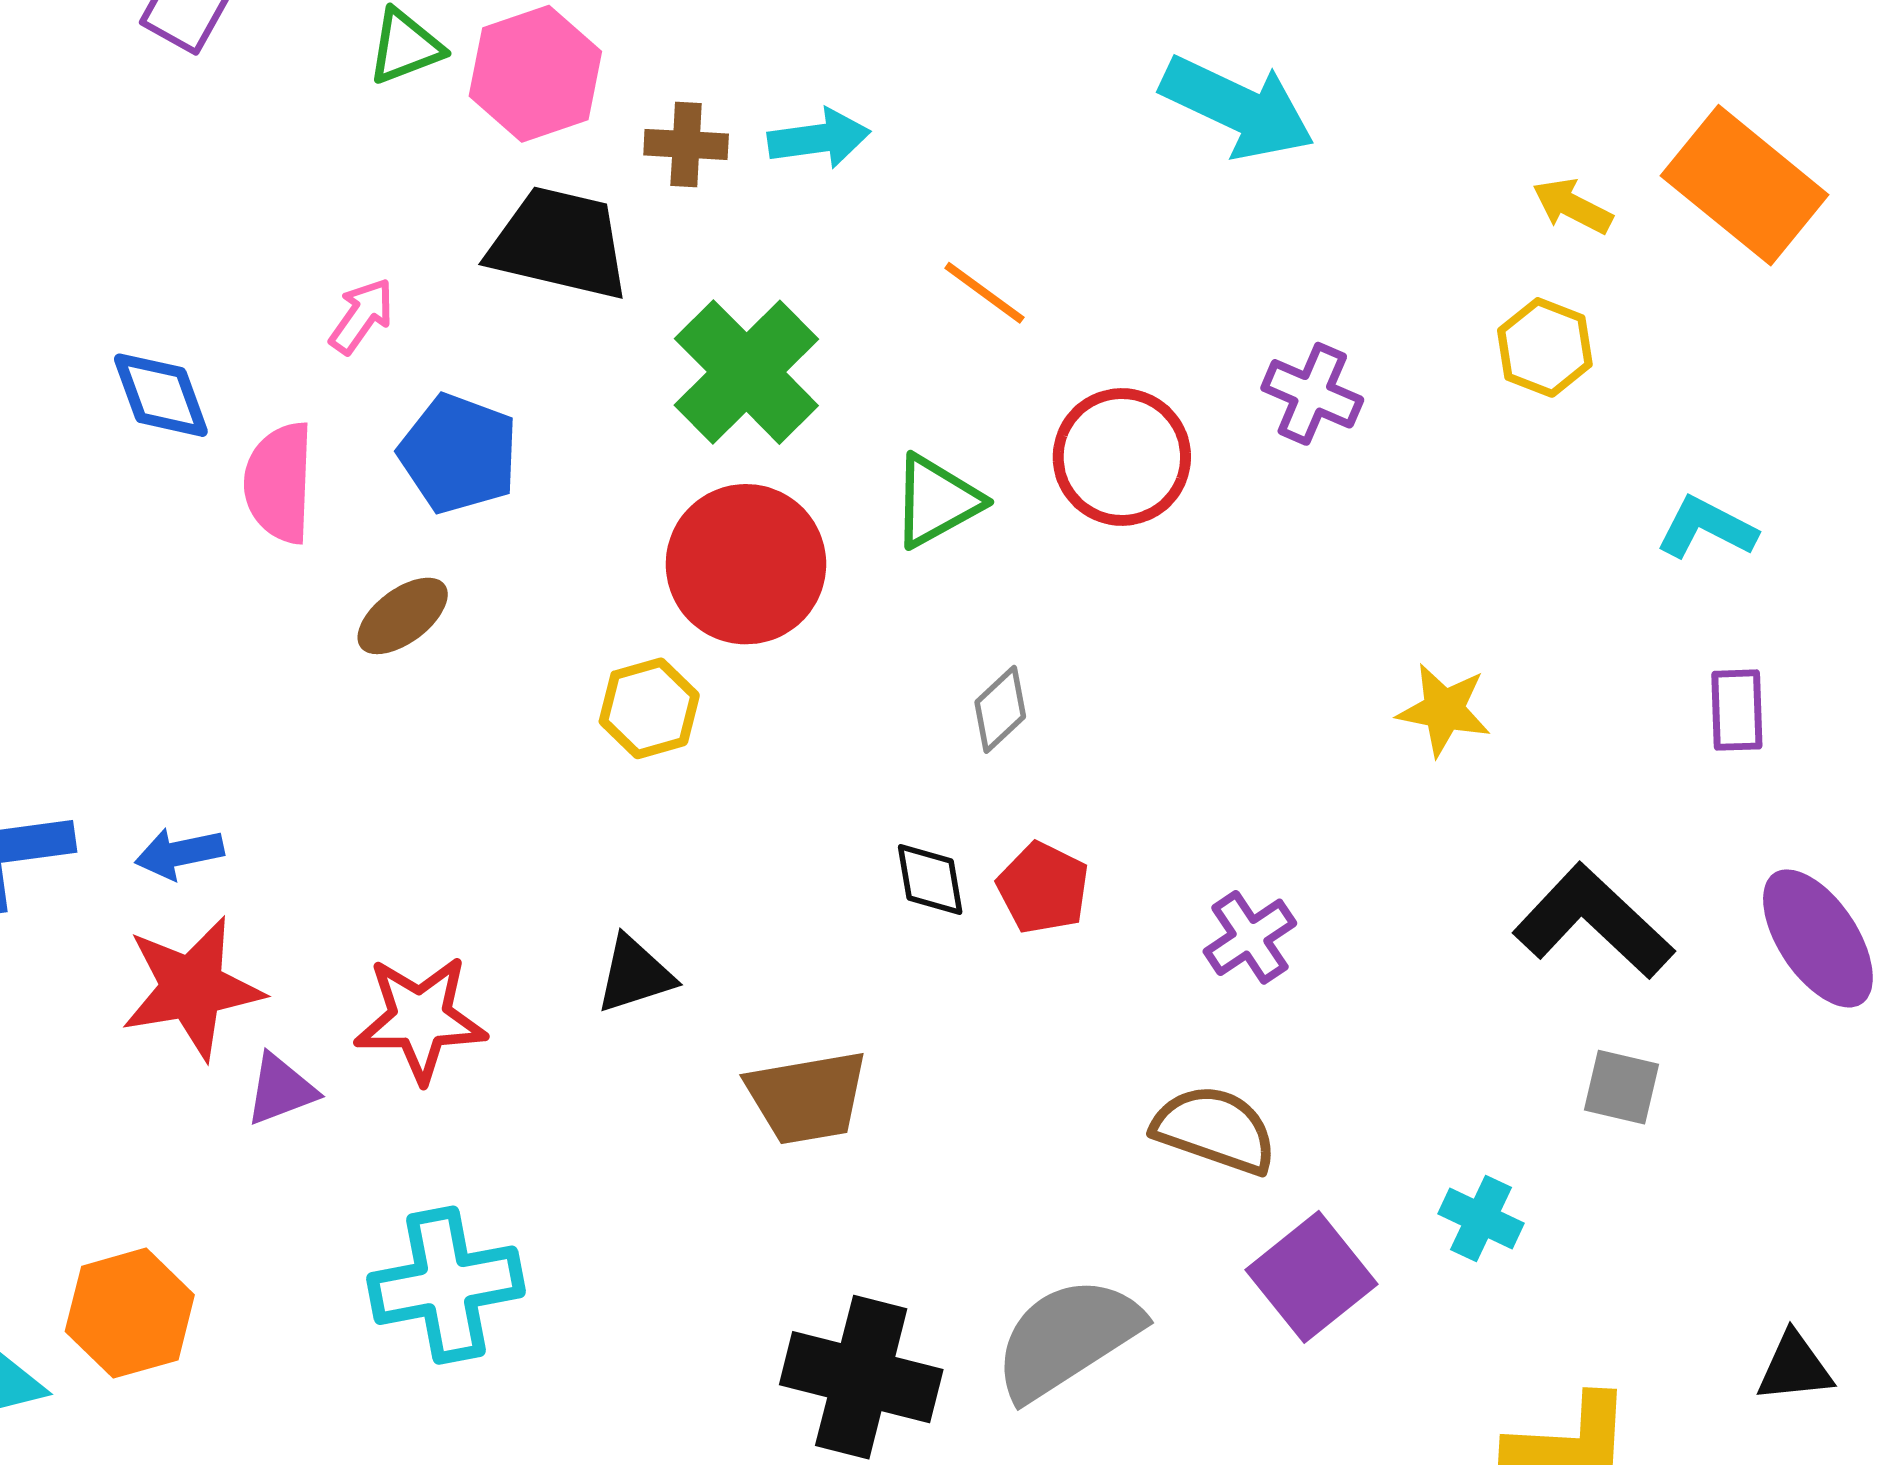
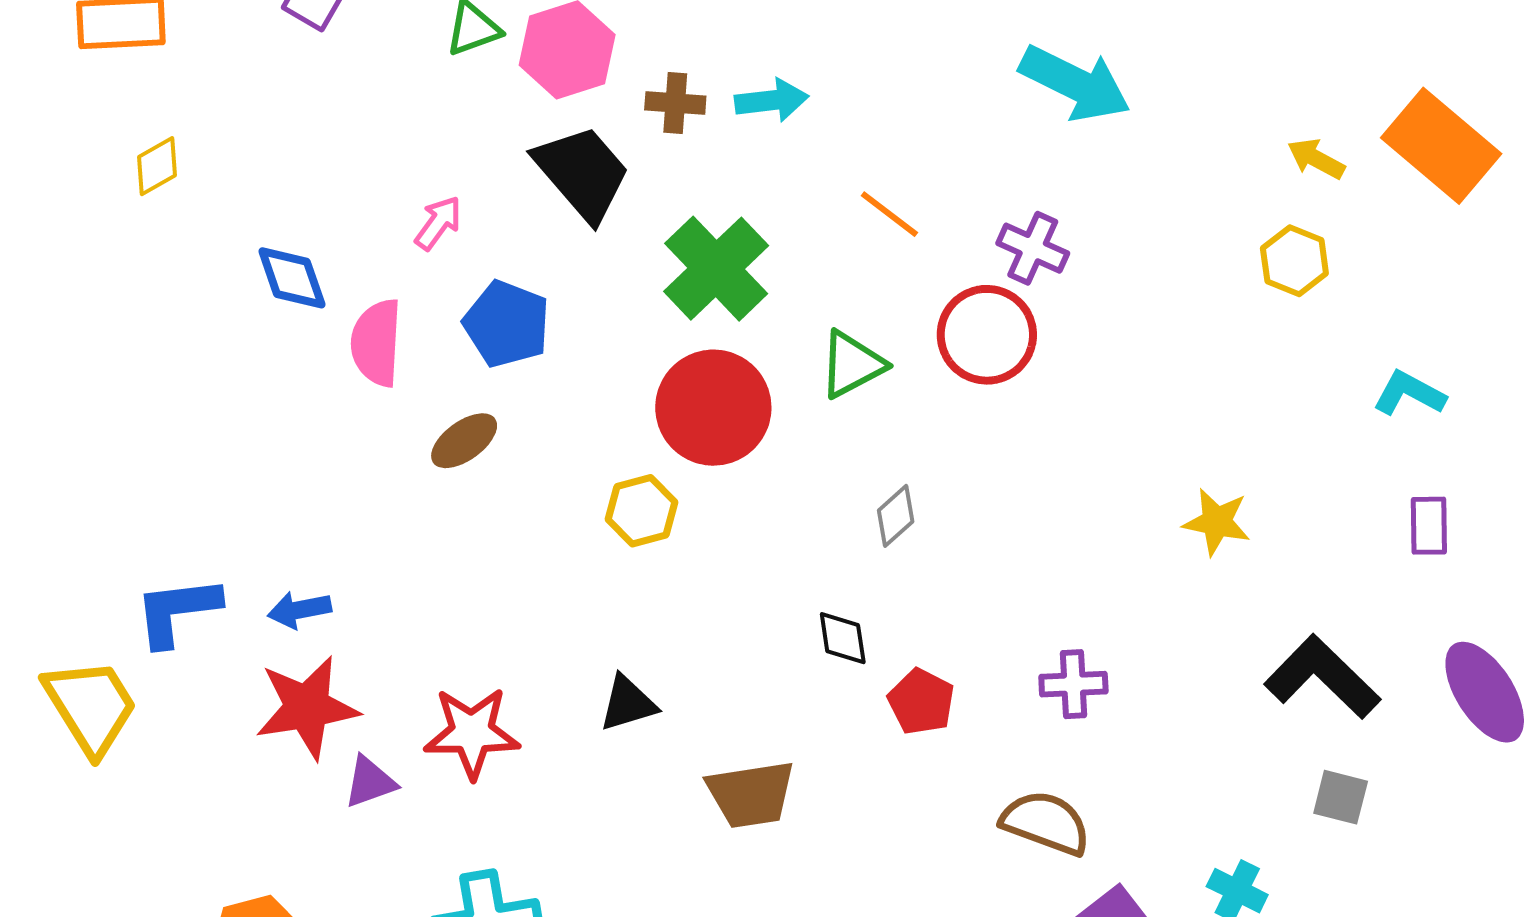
black trapezoid: (559, 243) -> (582, 173), turned 35
purple cross: (1312, 394) -> (1033, 248), moved
red pentagon: (1043, 888) -> (921, 702), moved
purple cross: (1250, 937) -> (1073, 684), turned 30

